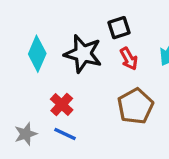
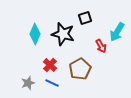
red arrow: (129, 59) -> (101, 46), moved
brown pentagon: (135, 106) -> (80, 69), moved

